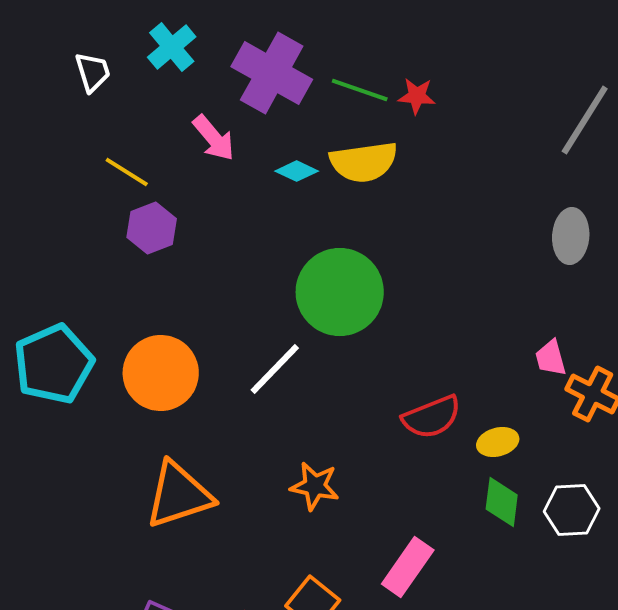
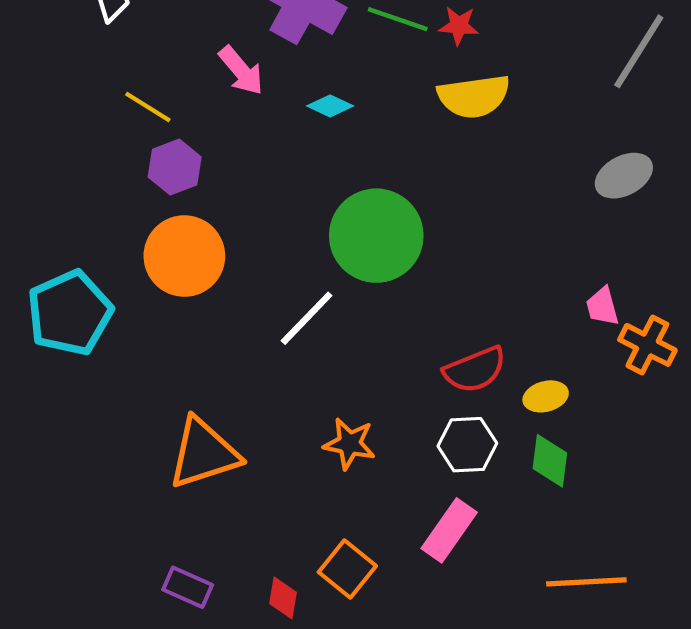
yellow semicircle: (364, 162) -> (474, 96), moved
gray ellipse: (571, 236) -> (624, 176), turned 58
orange circle: (161, 373) -> (184, 256), moved
white hexagon: (572, 510) -> (467, 445), moved

